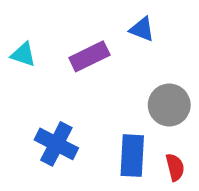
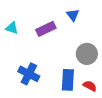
blue triangle: (142, 29) -> (73, 15), turned 32
red semicircle: (175, 167) -> (90, 86), turned -48

